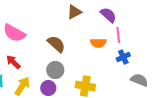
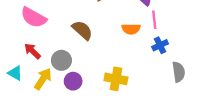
gray circle: (55, 70) -> (61, 60), moved
gray semicircle: (139, 80) -> (179, 72), turned 60

